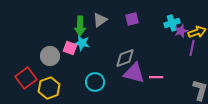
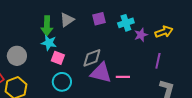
cyan cross: (172, 23) -> (126, 23), moved
purple star: (181, 31) -> (141, 35), moved
pink square: (70, 48) -> (58, 58), moved
purple line: (192, 48) -> (158, 61), moved

